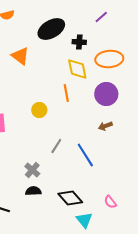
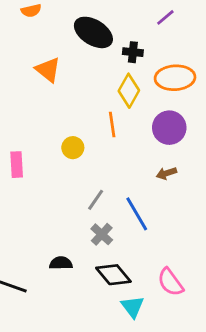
black ellipse: (51, 29) -> (93, 32), turned 60
yellow diamond: (77, 69) -> (129, 91), turned 40
gray cross: (32, 170) -> (102, 234), moved
pink semicircle: (110, 202) -> (170, 282), size x1.5

